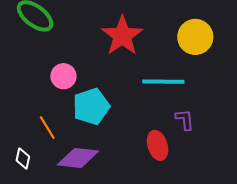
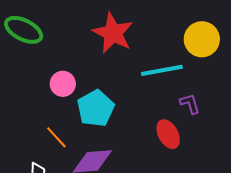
yellow circle: (195, 37) -> (202, 39), moved

